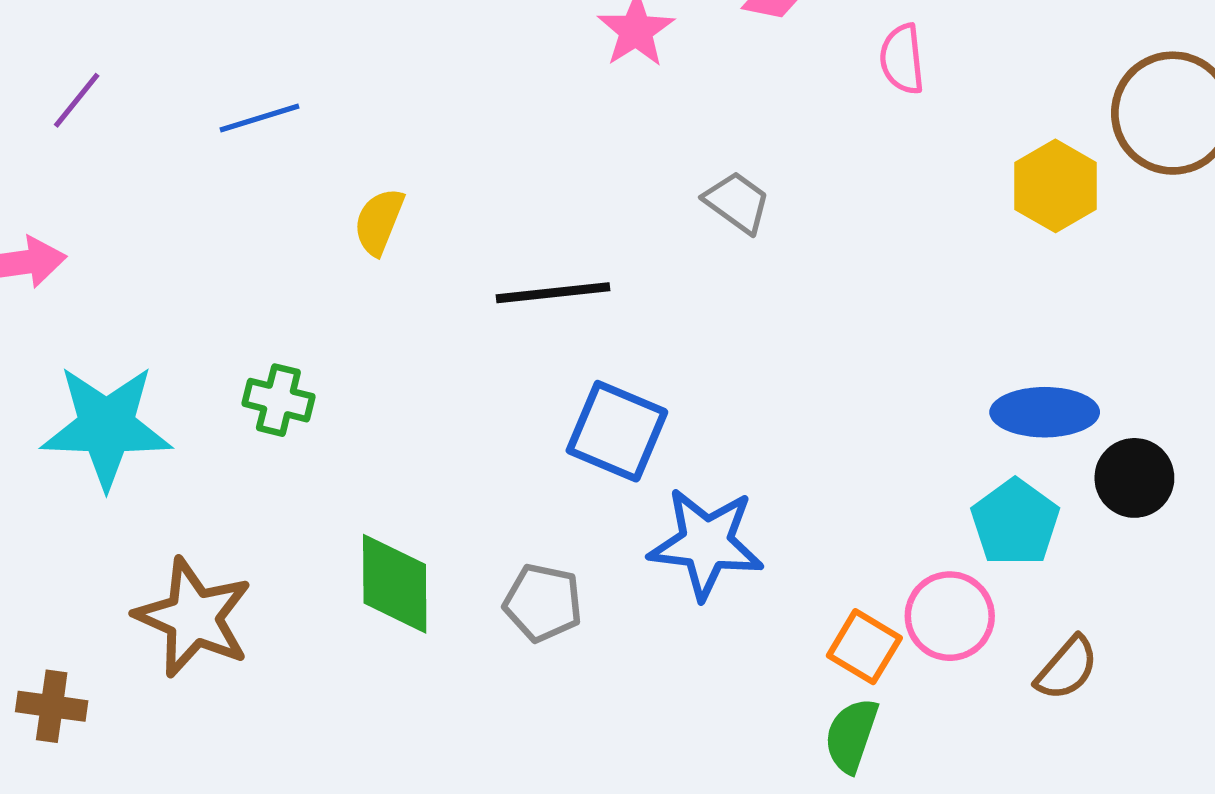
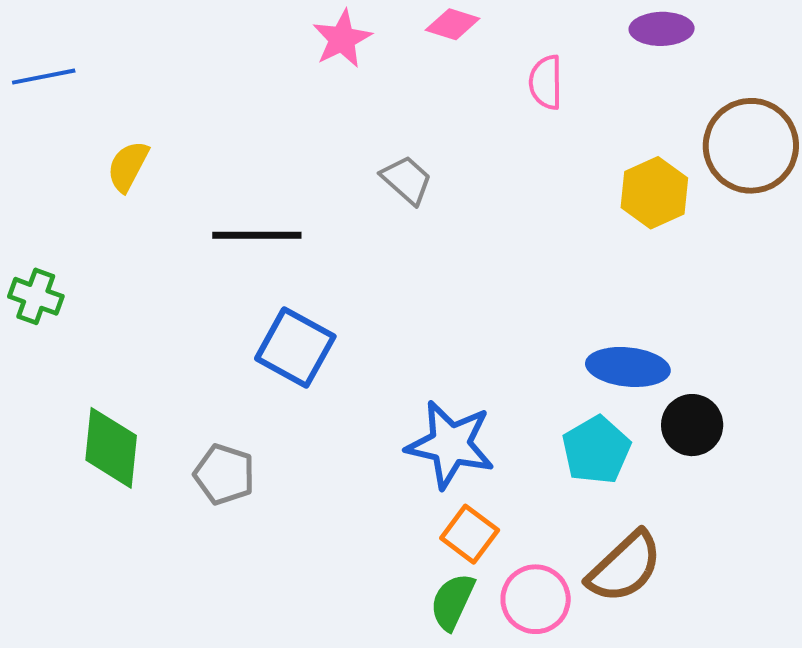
blue star: (706, 543) -> (450, 444), moved
pink circle: (950, 616) -> (536, 599), moved
brown semicircle: (1067, 668) -> (625, 567), size x1.5

